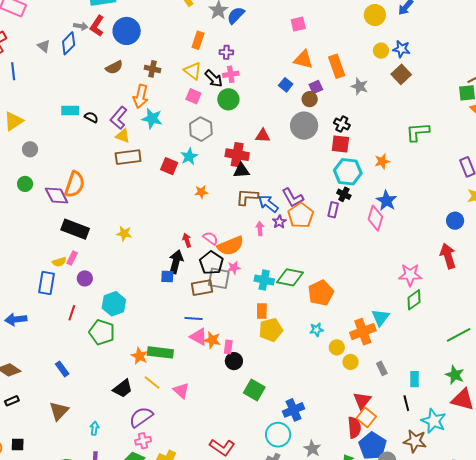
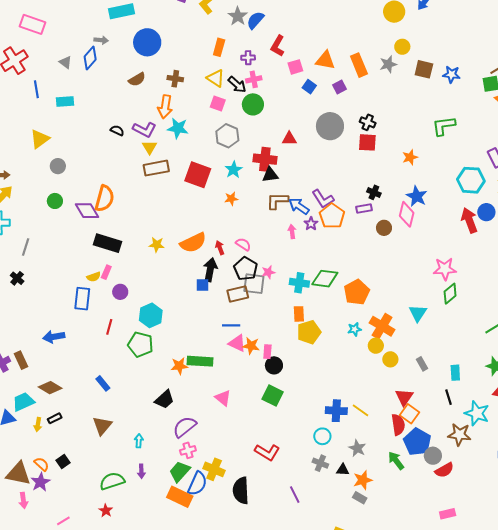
pink square: (298, 24) -> (295, 67), moved
red L-shape: (97, 26) -> (278, 46), moved
blue star: (401, 49) -> (452, 74), moved
brown square: (401, 74) -> (424, 69), turned -30
gray star: (360, 86) -> (388, 64), moved, turned -30
brown circle: (310, 99) -> (384, 228), moved
cyan rectangle: (70, 111) -> (65, 102), moved
purple L-shape: (119, 118) -> (144, 130), turned -100
yellow triangle: (123, 136) -> (150, 147), turned 42
cyan star: (189, 156) -> (234, 170), moved
red square: (169, 166) -> (198, 175), size x1.5
cyan hexagon: (348, 172) -> (471, 180), moved
purple rectangle: (333, 210) -> (364, 208), turned 70
orange semicircle: (231, 246) -> (193, 243), moved
red arrow: (448, 256) -> (469, 220), moved
orange cross: (363, 332) -> (382, 326), moved, turned -35
orange star: (139, 356) -> (179, 366), turned -30
yellow line: (152, 382) -> (361, 410), moved
green square: (254, 390) -> (273, 395), moved
blue cross: (293, 410) -> (336, 411), turned 30
cyan circle: (278, 435) -> (322, 436), size x0.7
black square: (18, 444) -> (63, 462), turned -32

